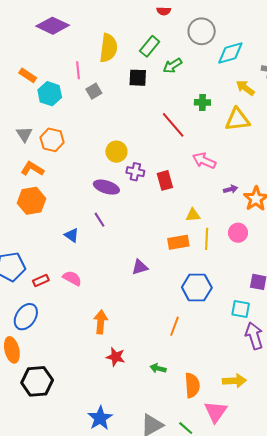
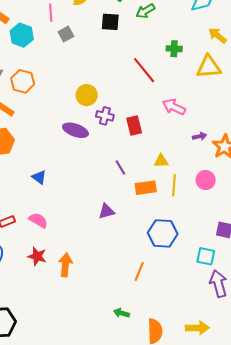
purple line: (100, 220) -> (120, 167), moved
red star: (116, 357) -> (37, 256), moved

